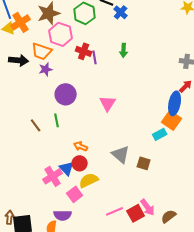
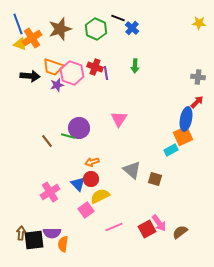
pink hexagon: (61, 34) -> (72, 73), moved
purple circle: (66, 94) -> (79, 128), moved
green line: (57, 120) -> (68, 136), turned -64
orange square: (172, 120) -> (183, 136), turned 30
orange arrow: (81, 146) -> (92, 162), turned -40
pink cross: (53, 176) -> (50, 192), moved
pink line: (115, 211) -> (114, 227), moved
purple semicircle: (63, 215) -> (52, 233), moved

